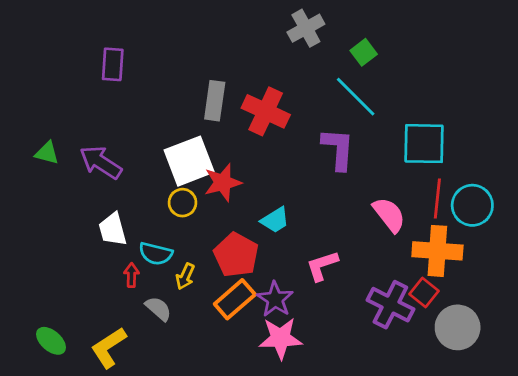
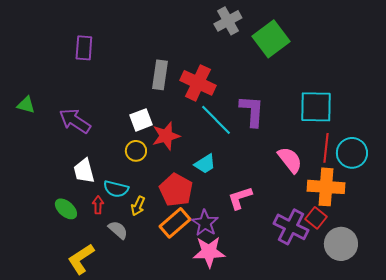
green square: (364, 52) -> (271, 39), size x1.8
cyan line: (356, 97) -> (216, 120), moved
green triangle: (47, 153) -> (26, 105), moved
white square: (189, 161) -> (141, 120), size x0.6
green ellipse: (51, 341) -> (66, 209), moved

